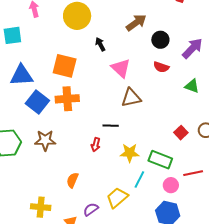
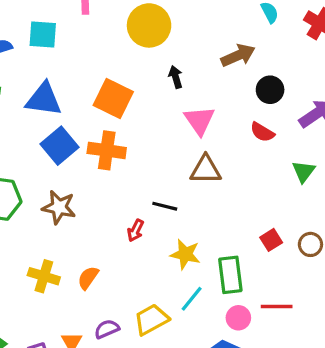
green triangle: (192, 86) -> (304, 172), turned 35
green rectangle: (160, 160) -> (230, 275), turned 50
yellow cross: (41, 207) -> (44, 276), moved

